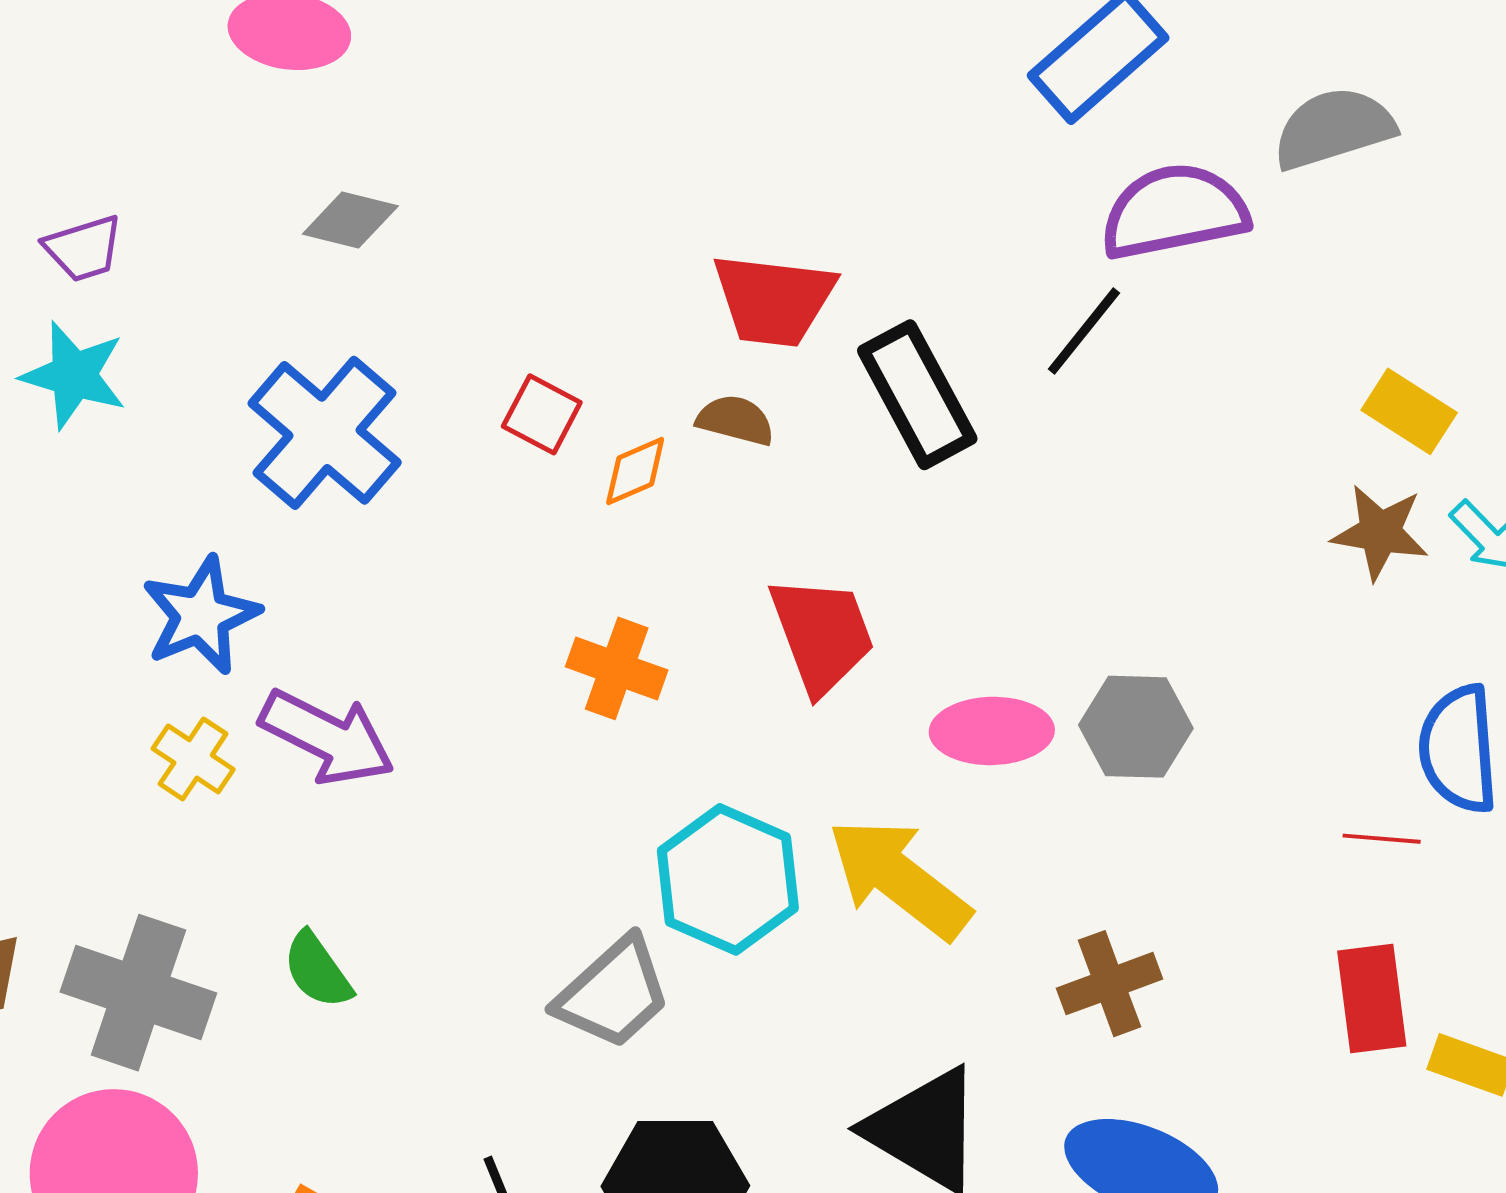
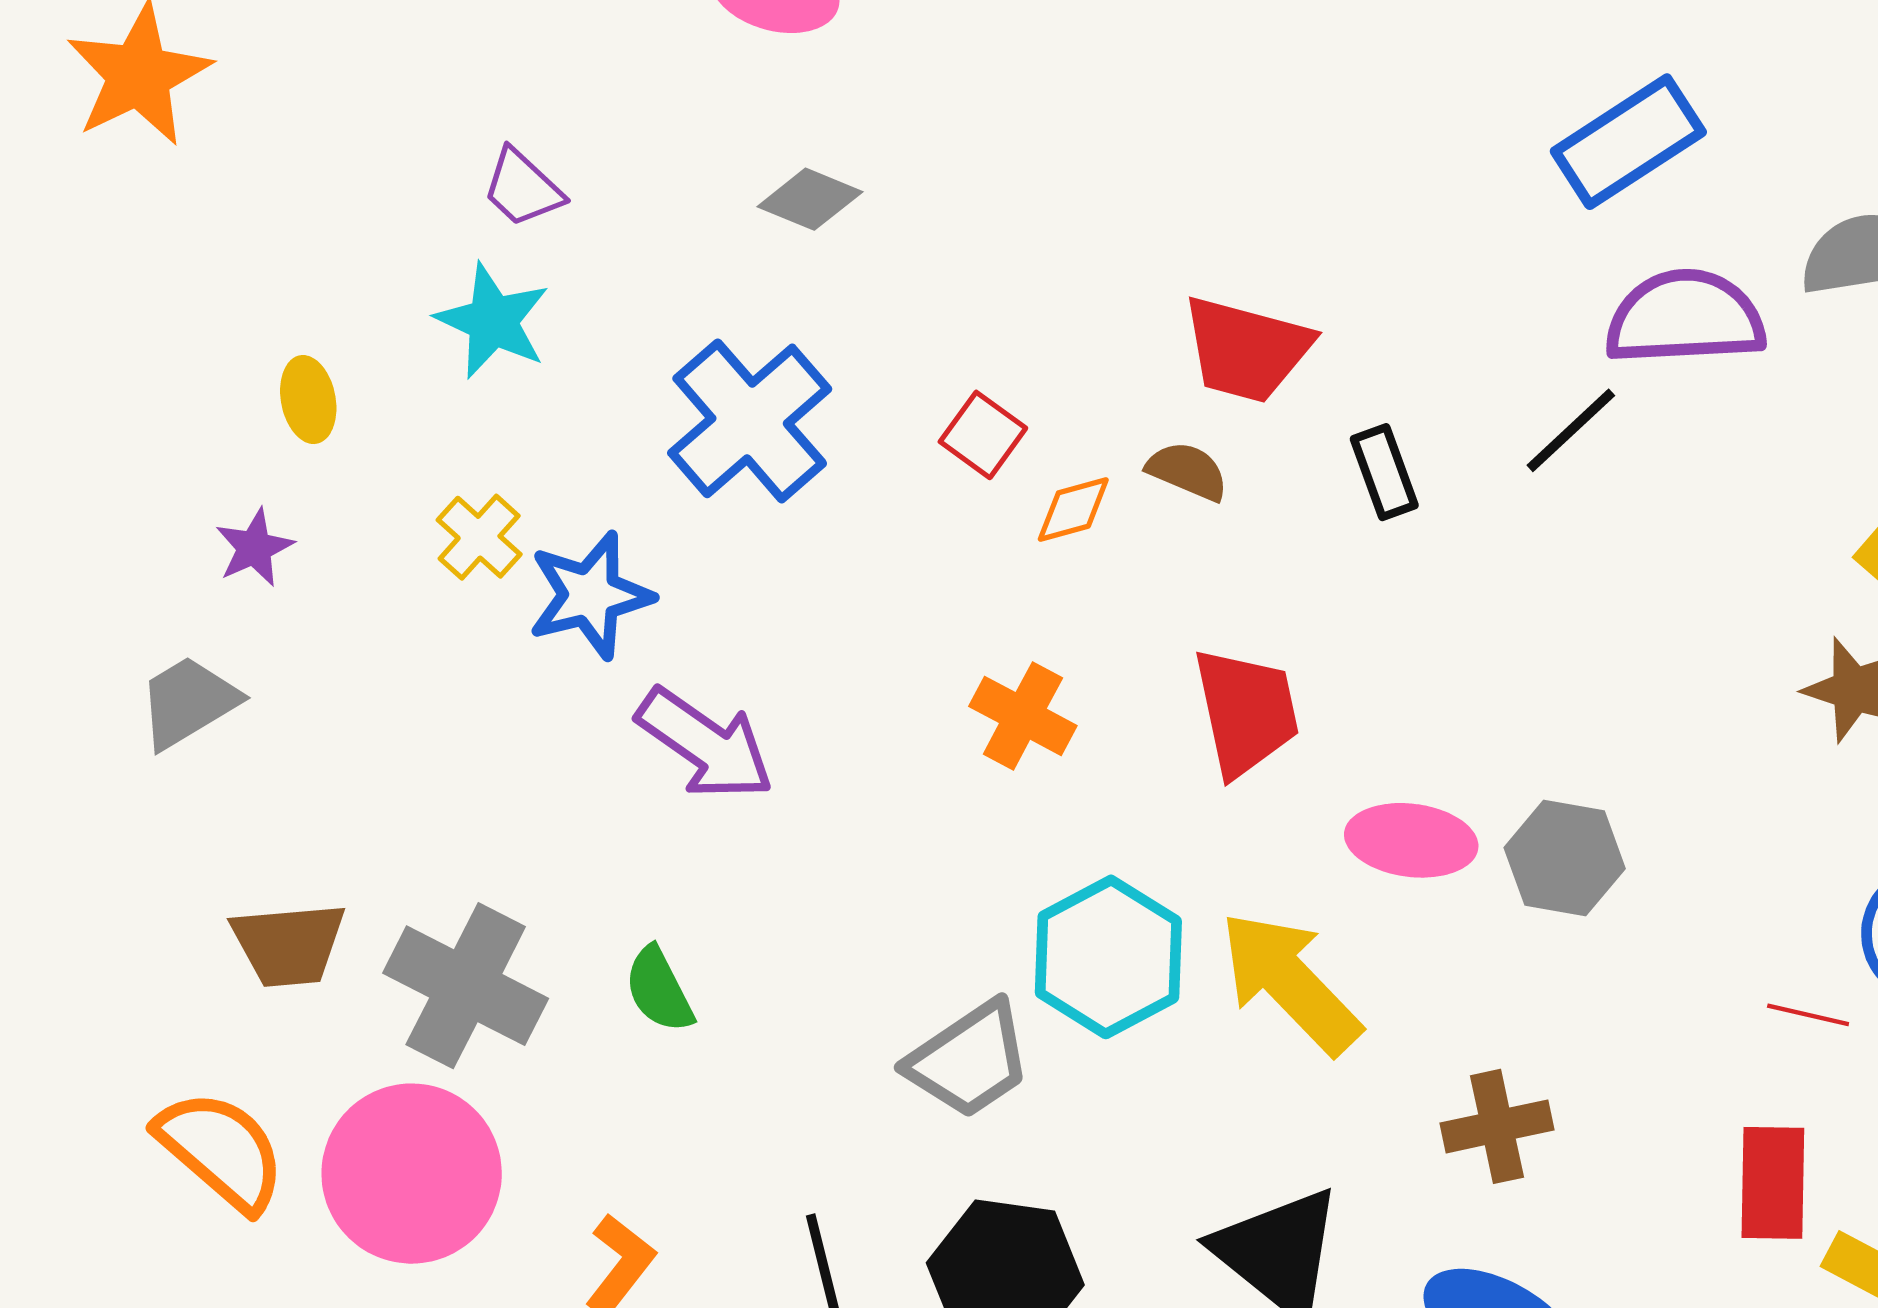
purple trapezoid: (84, 248) -> (523, 188), turned 52
black rectangle: (917, 395) -> (1384, 472), size x0.6
yellow cross: (193, 759) -> (479, 537), moved

